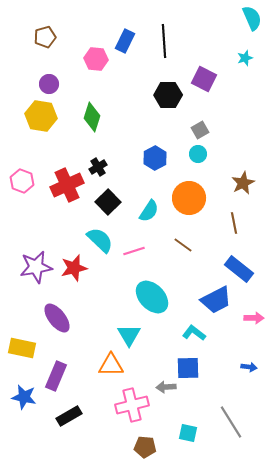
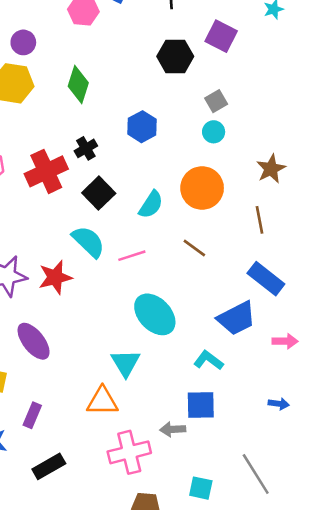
blue hexagon: (155, 158) -> (142, 127), moved
purple rectangle: (56, 376) -> (32, 415), size x0.7

